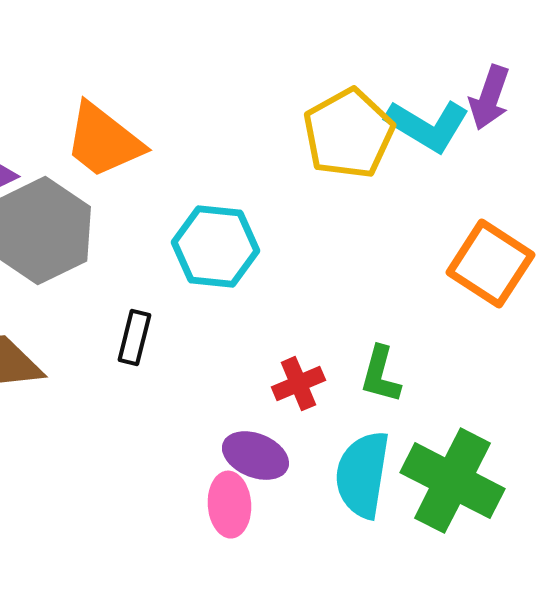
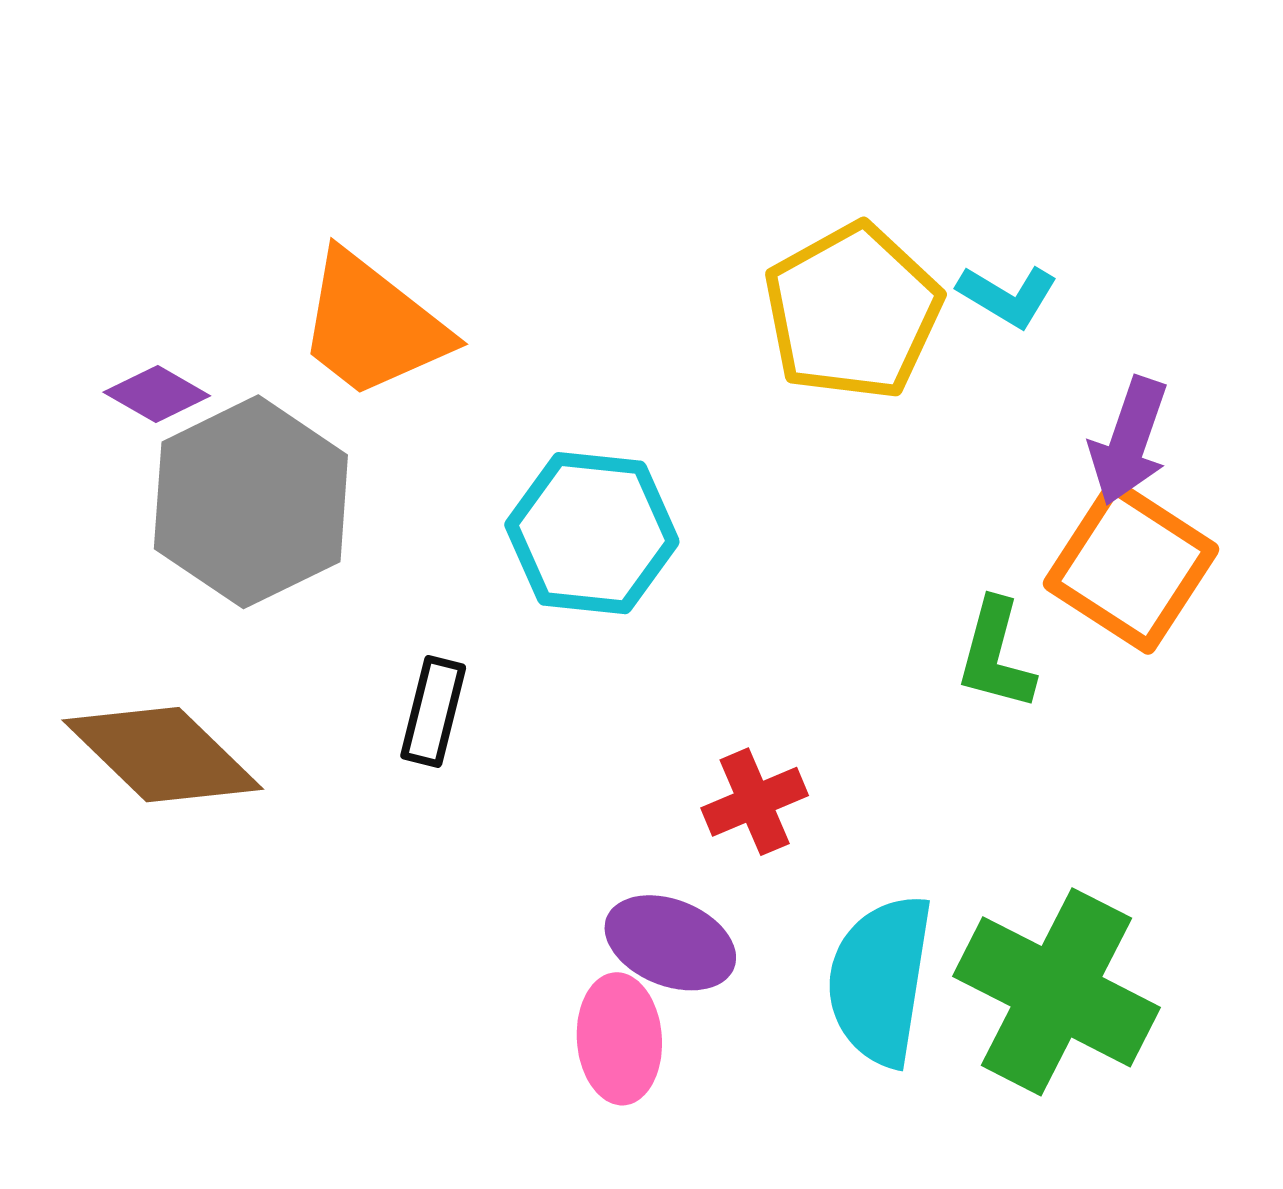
purple arrow: (489, 98) -> (1129, 441), moved
cyan L-shape: (427, 126) -> (1007, 296), size x0.6
green L-shape: (380, 375) -> (996, 655), moved

